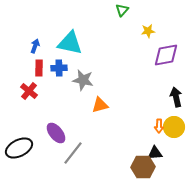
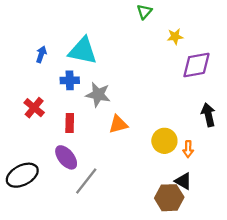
red rectangle: (39, 68) -> (70, 123), moved
yellow circle: (174, 127) -> (164, 141), moved
black triangle: (155, 153) -> (183, 181), turned 35

